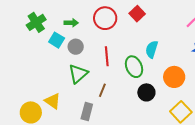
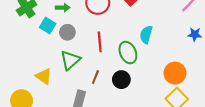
orange circle: (174, 77) -> (175, 73), moved
black circle: (146, 92) -> (121, 80), moved
yellow triangle: (53, 101) -> (44, 76), moved

